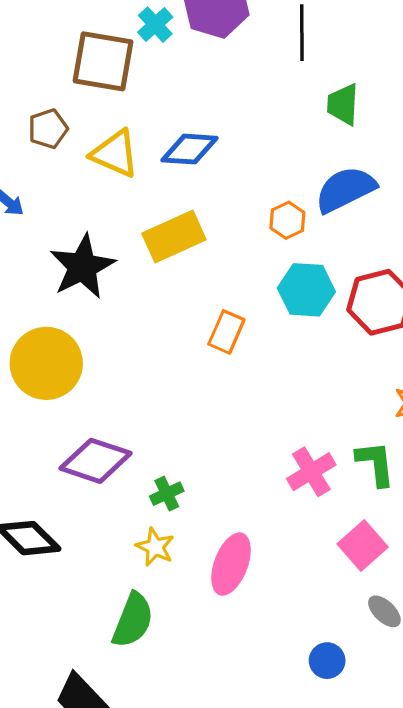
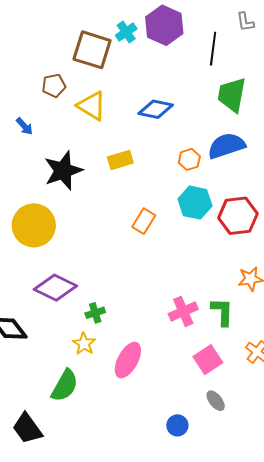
green trapezoid: (343, 104) -> (232, 95), size x1.4
blue diamond: (190, 149) -> (156, 109), moved
yellow rectangle: (174, 236) -> (120, 160), size x0.7

